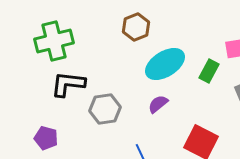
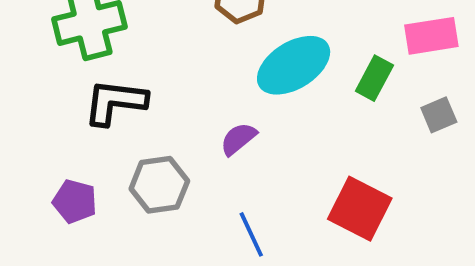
purple semicircle: (158, 104) -> (238, 139), moved
gray hexagon: (105, 109) -> (159, 185), moved

